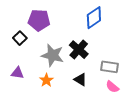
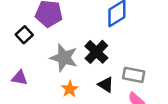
orange star: (46, 80) -> (70, 89), moved
black triangle: (80, 80) -> (106, 85), moved

